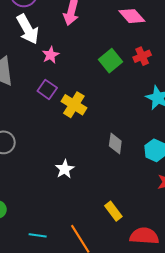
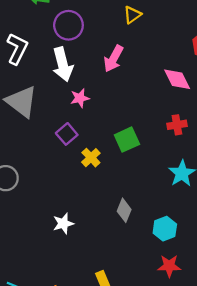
green square: (110, 61) -> (127, 140), moved
yellow cross: (74, 105) -> (91, 158), size x0.7

